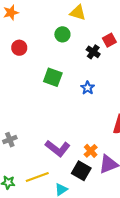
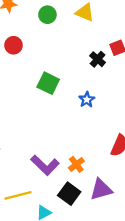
green circle: (62, 34) -> (47, 15), moved
orange cross: (91, 151) -> (76, 164), moved

